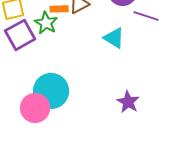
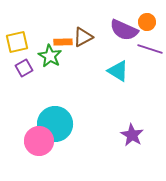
purple square: (20, 35) -> (24, 68), size x0.6

